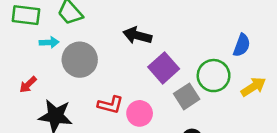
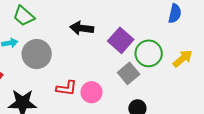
blue semicircle: (242, 45) -> (175, 14), moved
purple square: (164, 68) -> (121, 40), moved

